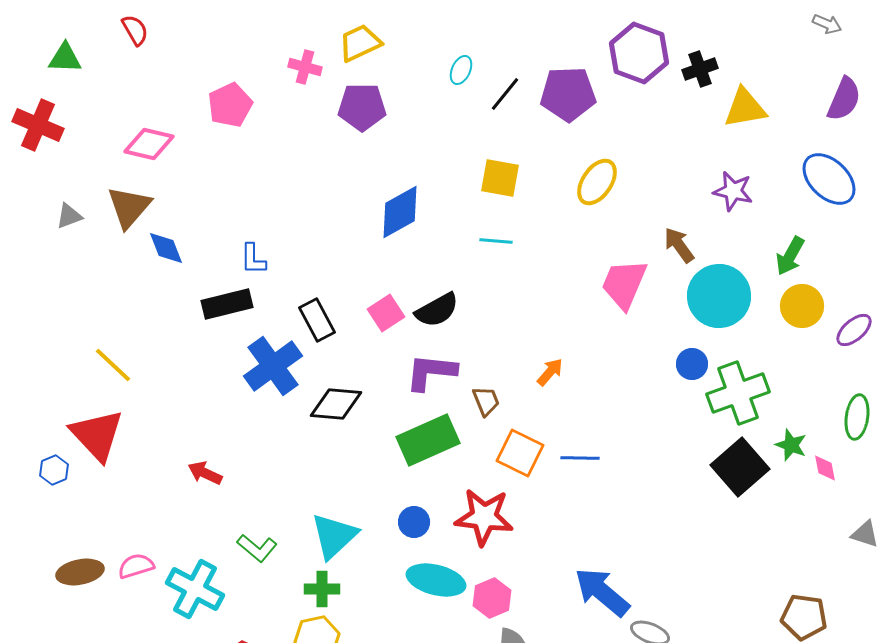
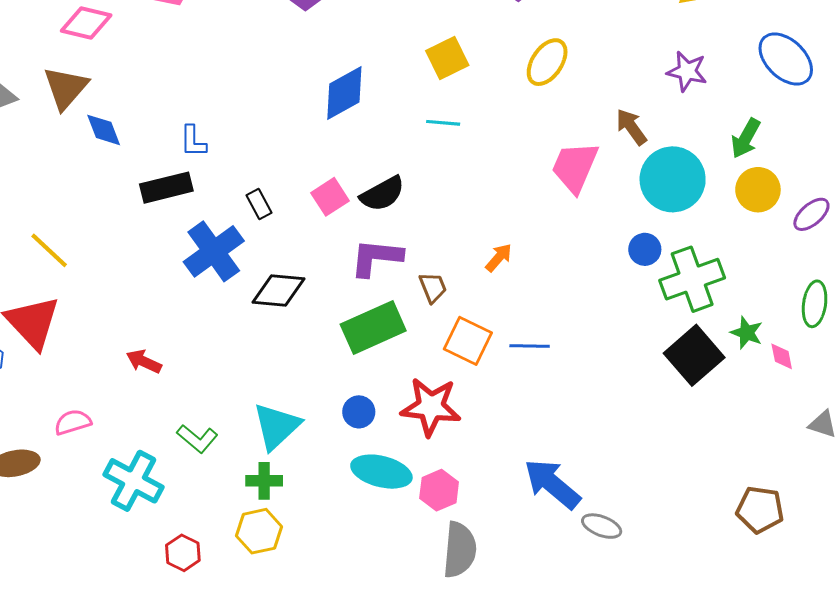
yellow square: (500, 178) -> (447, 58), turned -36
black rectangle: (317, 320) -> (259, 204), size x0.7
pink semicircle: (136, 566) -> (73, 422), moved

